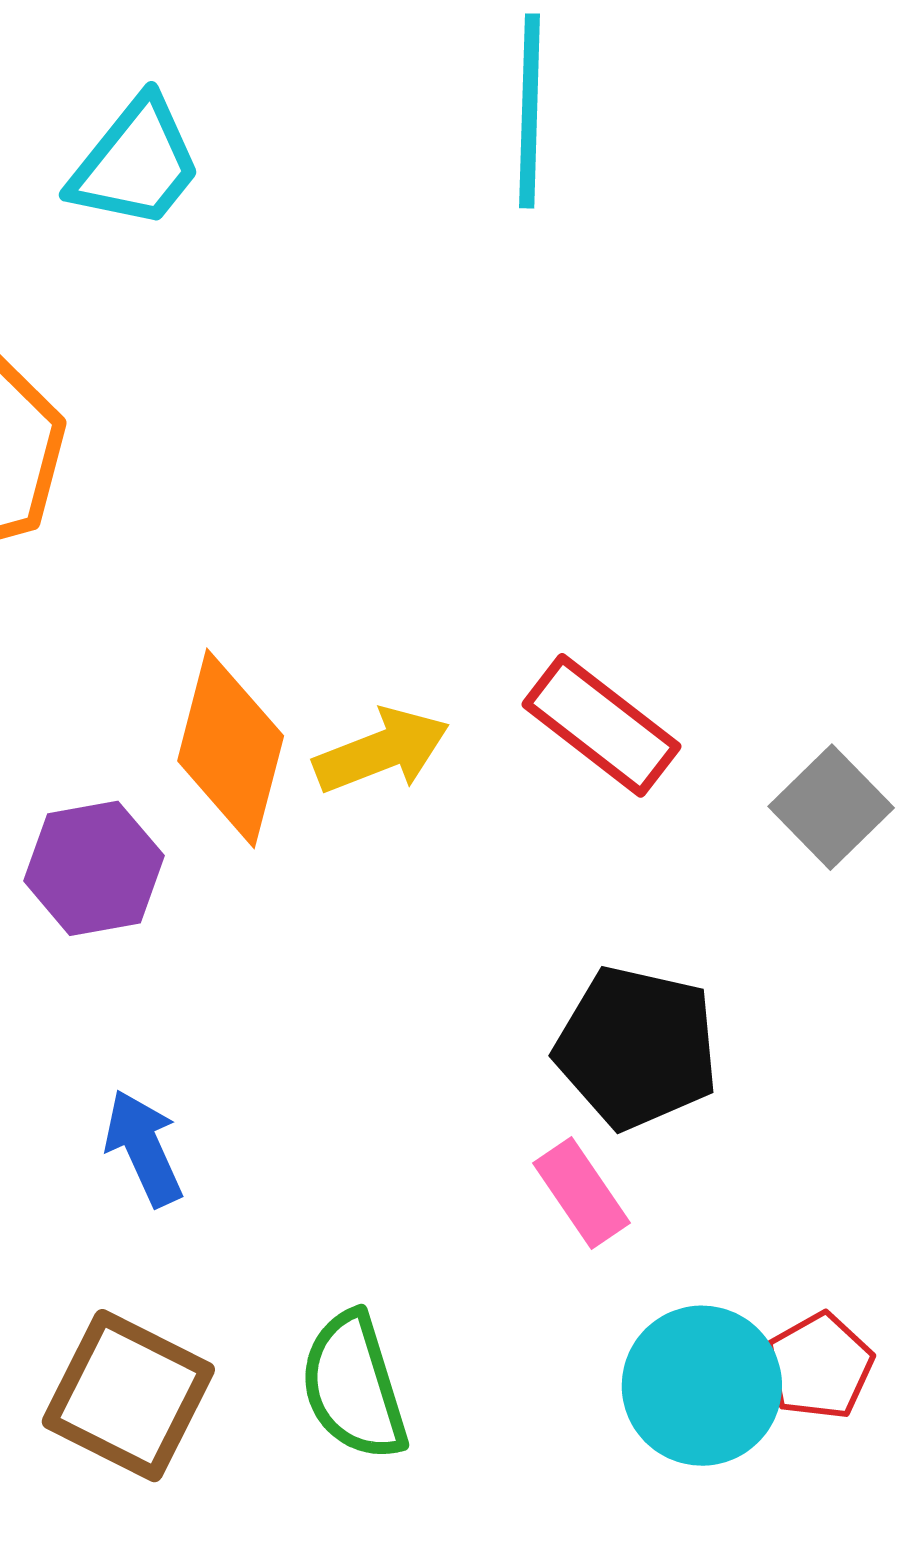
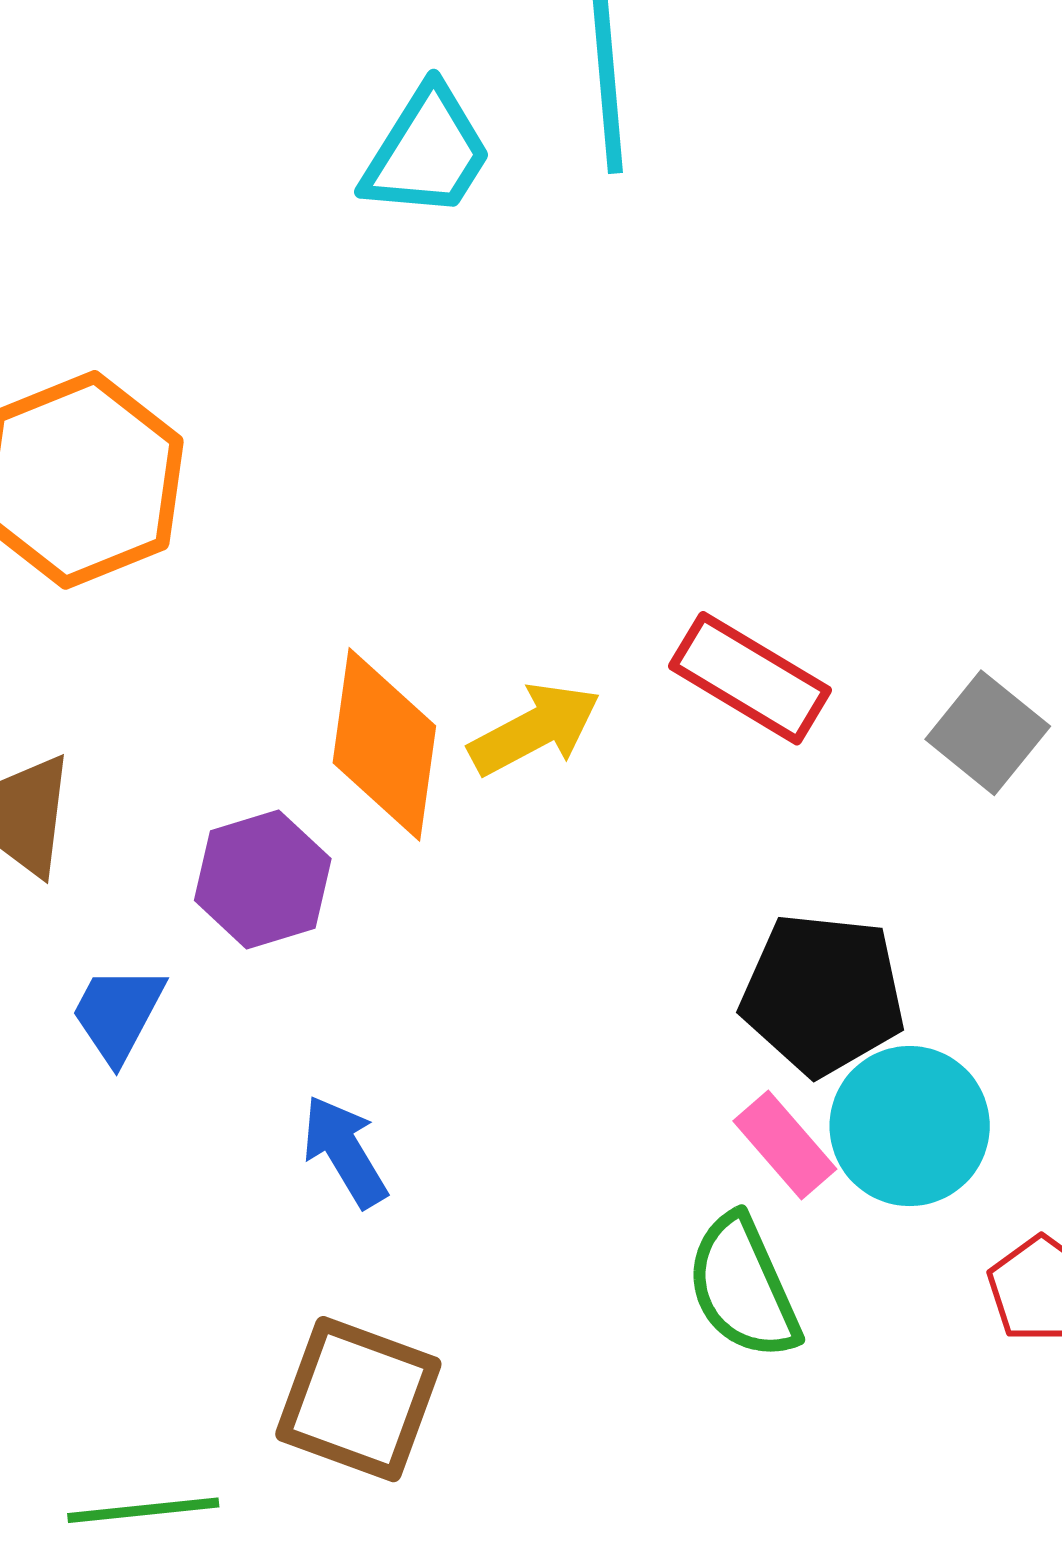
cyan trapezoid: (136, 163) -> (427, 152), moved
green semicircle: (354, 1386) -> (743, 1287), moved
cyan circle: (702, 1386) -> (910, 1126), moved

